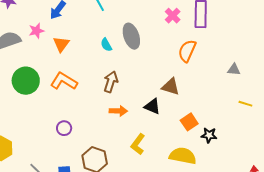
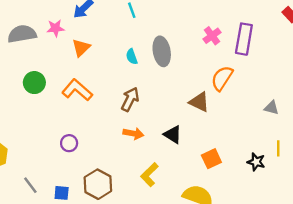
green circle: (26, 81) -> (34, 83), size x0.7
brown triangle: (171, 87) -> (199, 102), moved
yellow line: (245, 104) -> (278, 148), turned 64
black star: (209, 135) -> (256, 162), moved

